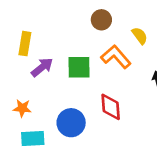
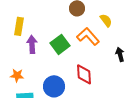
purple arrow: (42, 67) -> (32, 44), turned -54
green square: (79, 67) -> (60, 44), turned -36

